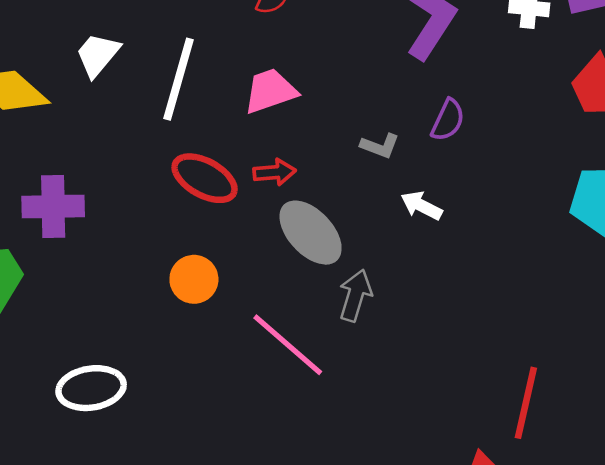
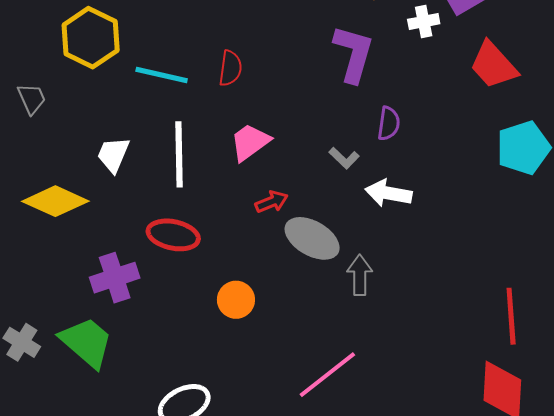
gray L-shape: (380, 146) -> (344, 158), turned 40
red ellipse: (205, 178) -> (173, 235), moved
white arrow: (421, 206) -> (388, 193), size x1.4
pink line: (288, 345) -> (327, 375), moved, turned -62

